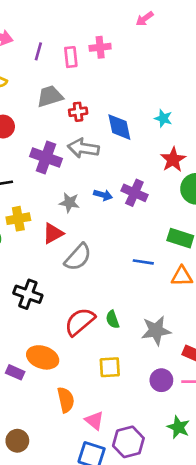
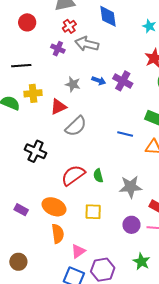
red cross: (78, 112) -> (69, 26), moved, turned -32
blue diamond: (119, 127) -> (108, 16), moved
purple cross: (46, 158) -> (58, 49), size x0.6
orange ellipse: (43, 357) -> (54, 207), moved
pink triangle: (94, 420) -> (78, 251), turned 42

